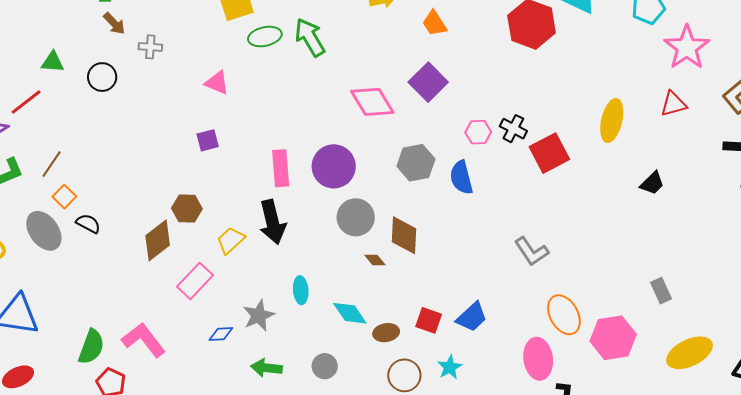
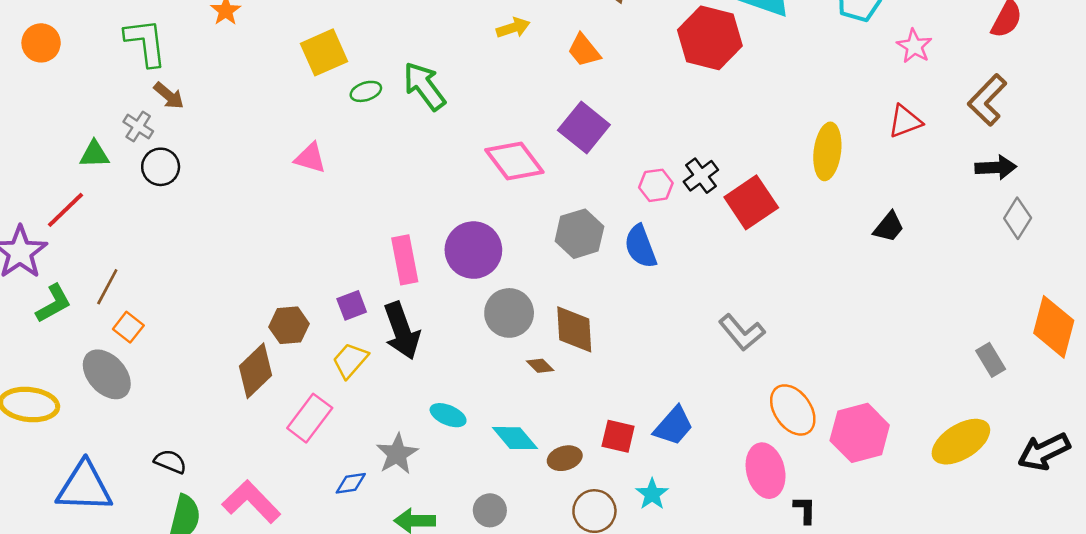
green ellipse: (265, 37) -> (366, 91), size x0.7
gray cross: (150, 47) -> (138, 127), moved, turned 35
pink star: (687, 47) -> (914, 46), size x0.6
black cross: (513, 129) -> (701, 176), turned 32
purple square: (208, 140) -> (352, 305), moved
black semicircle: (88, 224) -> (170, 462), moved
cyan ellipse: (301, 290) -> (448, 415), turned -56
gray rectangle: (661, 291) -> (991, 360), moved

